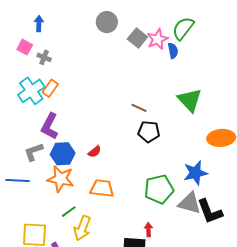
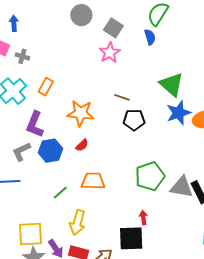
pink star: (157, 39) -> (110, 53), moved
orange rectangle: (50, 88) -> (46, 87), moved
blue star: (195, 173) -> (179, 113), moved
orange star: (61, 179) -> (81, 113), moved
green line: (69, 212) -> (60, 193), moved

